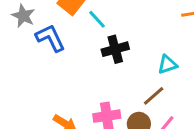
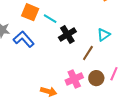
brown line: (154, 96) -> (88, 53), moved

